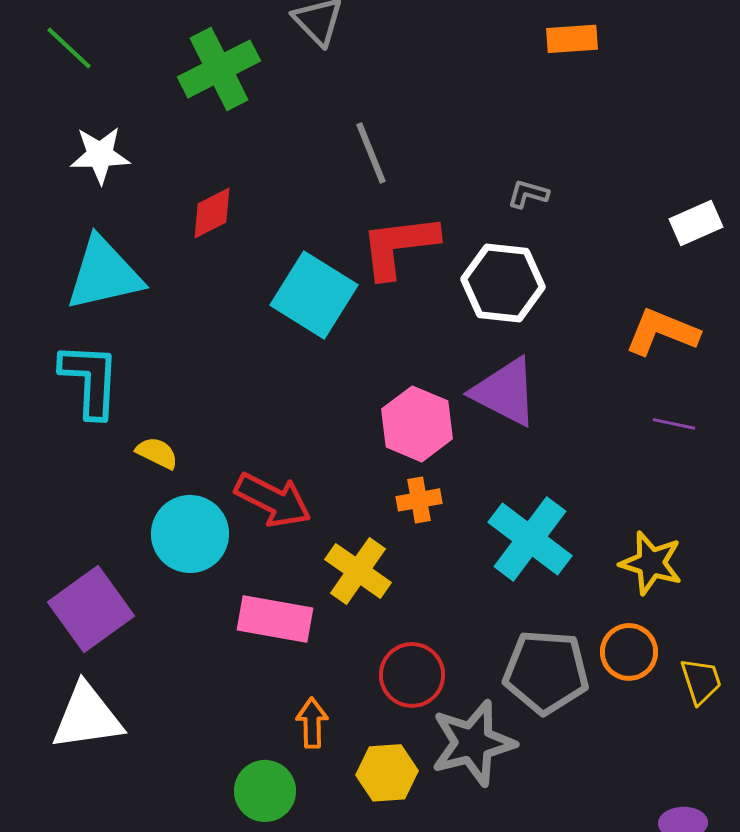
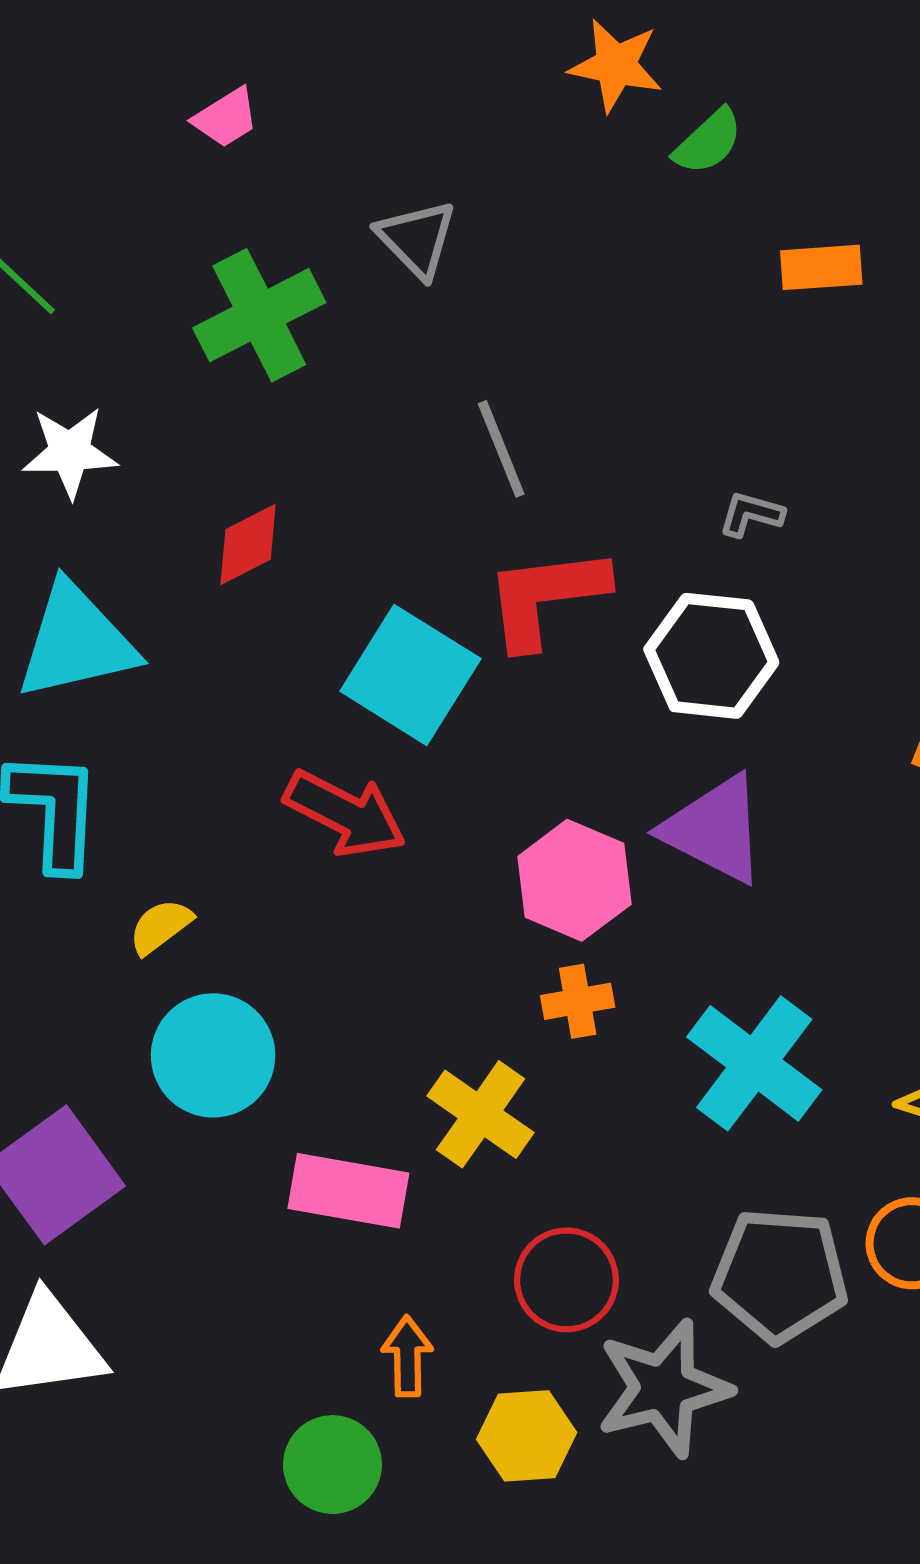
yellow semicircle: (157, 453) -> (161, 926), turned -63
red arrow: (273, 500) -> (345, 813), moved

